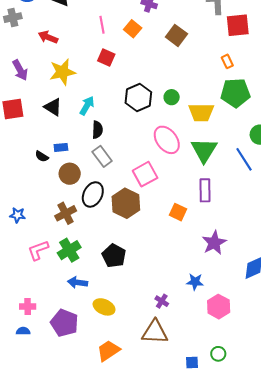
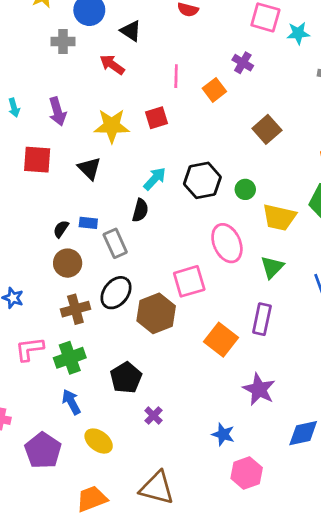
brown square: (176, 35) -> (267, 129), moved
red arrow: (48, 37) -> (112, 65), moved
red square: (106, 57) -> (157, 118), moved, turned 36
cyan arrow: (87, 106) -> (155, 179), moved
green triangle: (204, 150) -> (272, 267), size x0.7
black semicircle: (42, 156) -> (61, 229), turned 80
gray rectangle: (102, 156) -> (115, 243), moved
brown circle: (70, 174) -> (68, 263), moved
orange square: (178, 212) -> (221, 340), size x1.4
purple star: (214, 243) -> (259, 389), turned -30
blue arrow: (77, 282) -> (71, 402), turned 42
purple cross: (162, 301) -> (153, 416), moved

